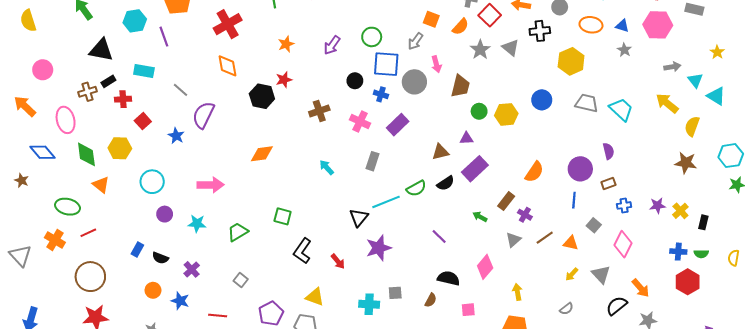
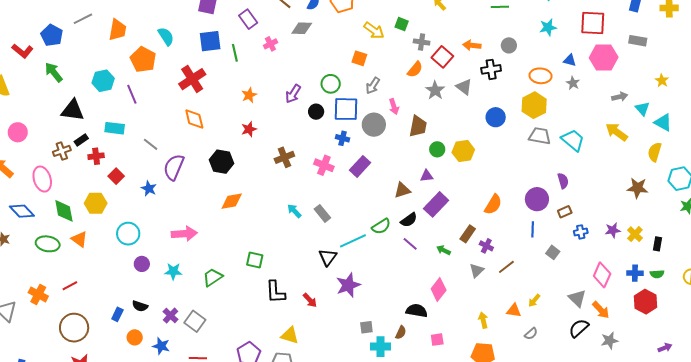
orange square: (431, 19) -> (359, 58), moved
orange ellipse: (591, 25) -> (541, 76), moved
yellow hexagon: (571, 61) -> (534, 105), moved
black circle: (355, 81) -> (316, 112), moved
black hexagon: (262, 96) -> (222, 162), moved
blue circle: (542, 100) -> (496, 117), moved
yellow semicircle: (692, 126) -> (655, 152), moved
gray rectangle: (372, 161) -> (322, 213), moved, turned -54
green ellipse: (68, 207) -> (48, 244), moved
purple line: (439, 236) -> (410, 244), moved
orange triangle: (571, 243) -> (514, 311), moved
pink diamond: (623, 244) -> (602, 275), moved
blue rectangle: (137, 250) -> (117, 314), moved
black L-shape: (302, 251) -> (275, 292), turned -35
pink diamond: (485, 267) -> (439, 289), moved
gray triangle: (601, 274) -> (577, 298), moved
gray square: (241, 280) -> (195, 321), moved, size x1.5
cyan cross: (369, 304) -> (380, 347), moved

